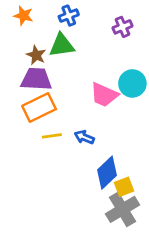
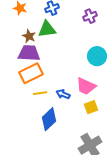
pink trapezoid: (104, 95) -> (86, 86), moved
blue diamond: (107, 173) -> (49, 119), moved
yellow square: (124, 187) -> (91, 107), moved

